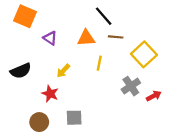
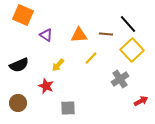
black line: (104, 16) -> (128, 24), moved
yellow line: (99, 63) -> (91, 58), turned 32
red arrow: (154, 96) -> (141, 101), moved
brown circle: (39, 122) -> (18, 103), moved

